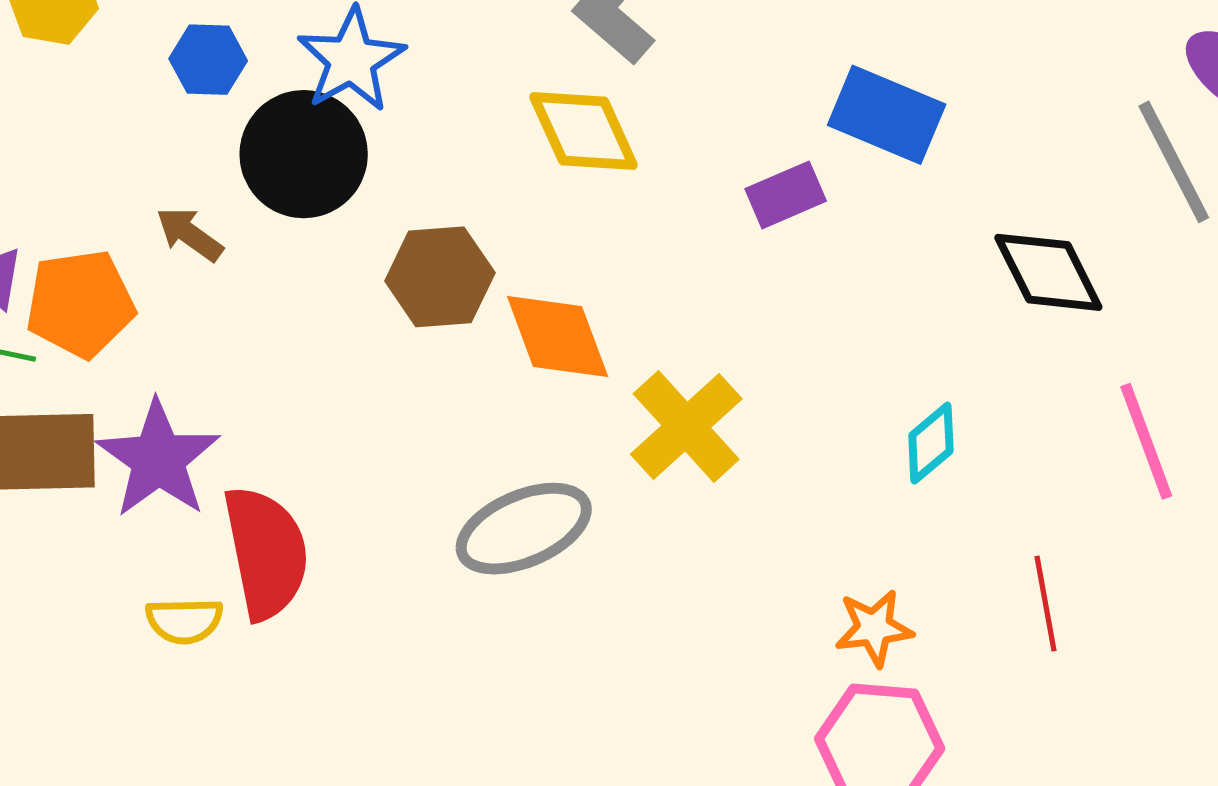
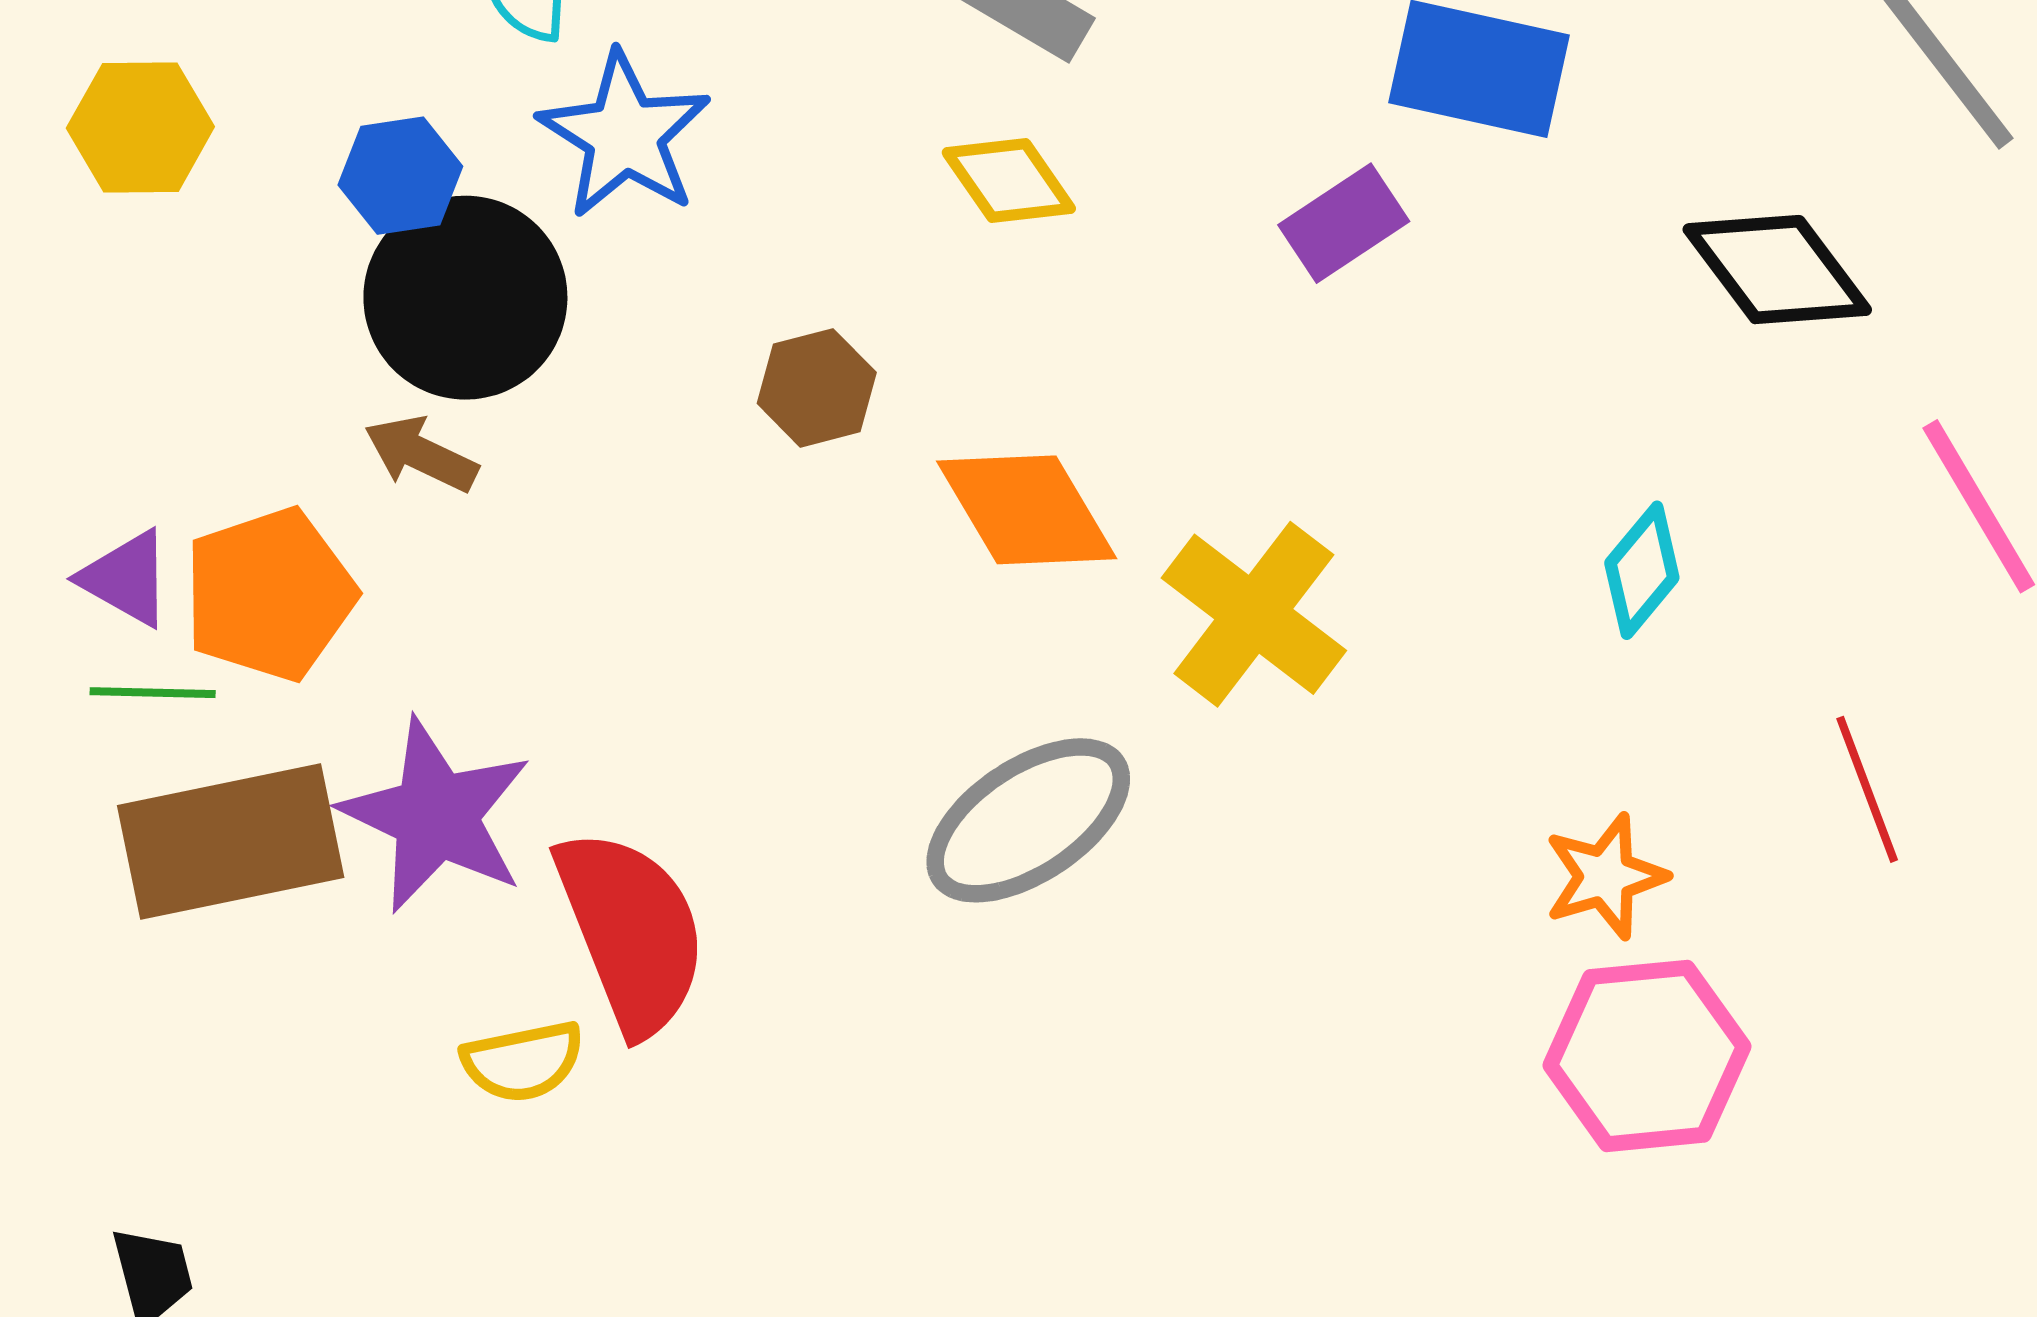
yellow diamond: (584, 131) -> (1009, 180), size x0.7
black circle: (304, 154) -> (465, 298), moved
brown hexagon: (440, 277) -> (817, 388), moved, size x0.7

